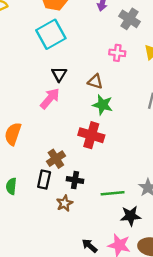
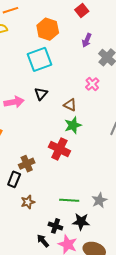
pink cross: (117, 53) -> (92, 84), turned 32
pink arrow: (50, 98) -> (14, 102), moved, turned 30
green star: (103, 105) -> (73, 125), turned 30
black cross: (75, 180) -> (55, 226), moved

